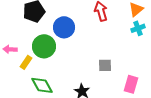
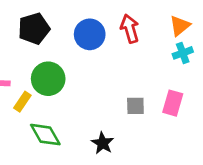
blue circle: (64, 27) -> (90, 34), moved
pink rectangle: (131, 84) -> (173, 103), moved

